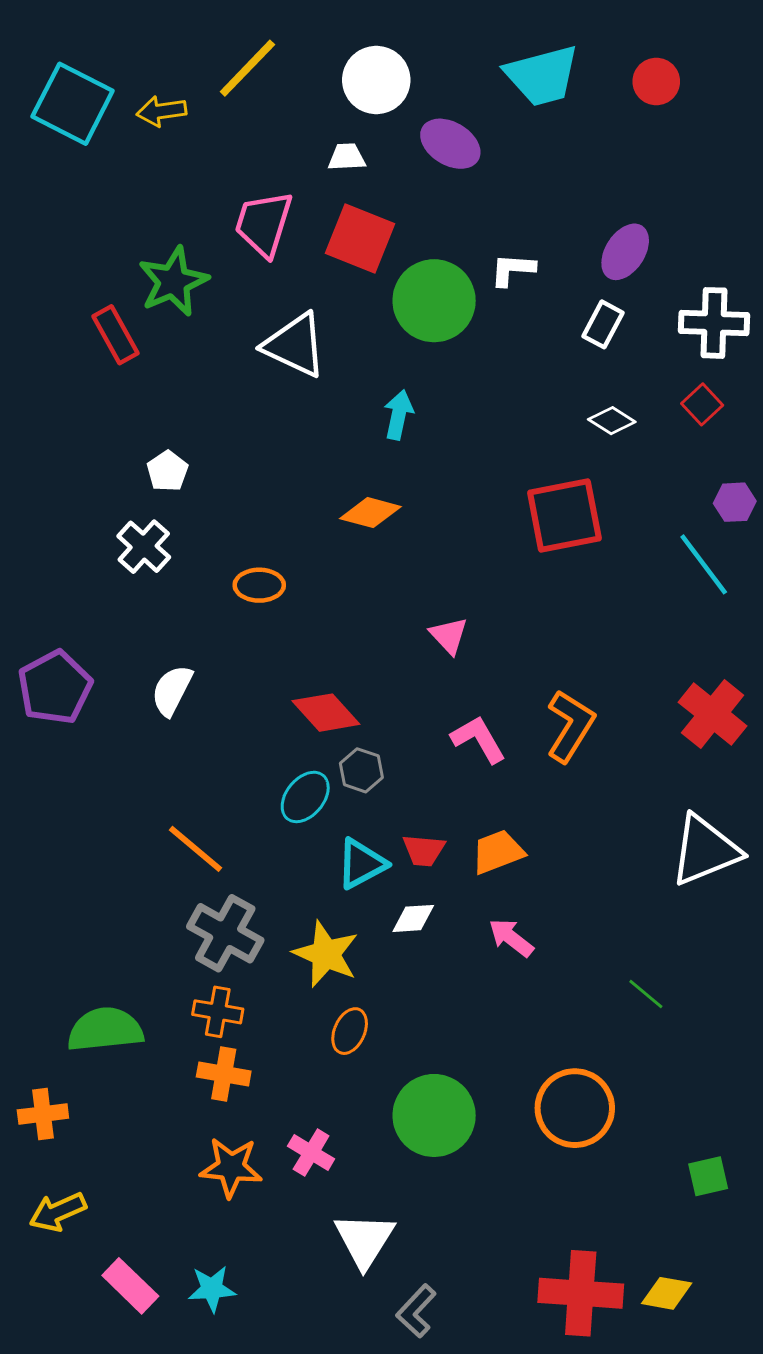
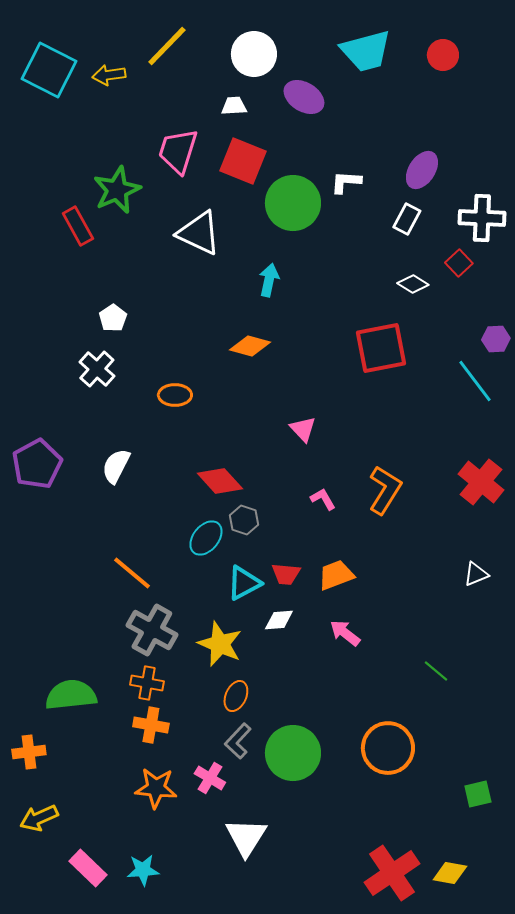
red square: (702, 404) -> (459, 263), moved
pink L-shape: (478, 739) -> (323, 499), size x0.7
white triangle: (705, 850) -> (476, 574), size x0.5
red cross: (581, 1293) -> (392, 873), turned -38
gray L-shape: (416, 1311) -> (238, 741), moved

